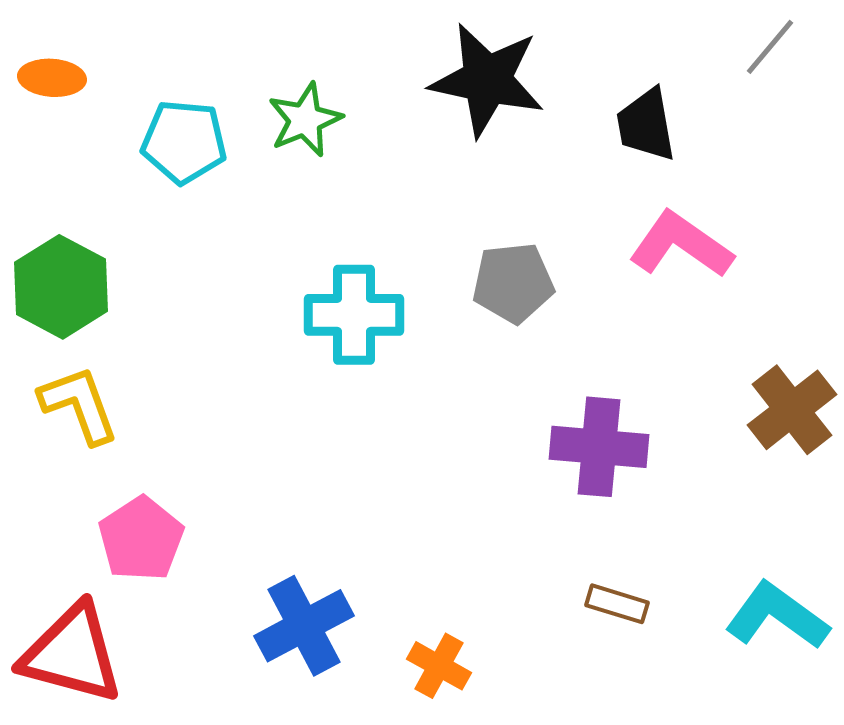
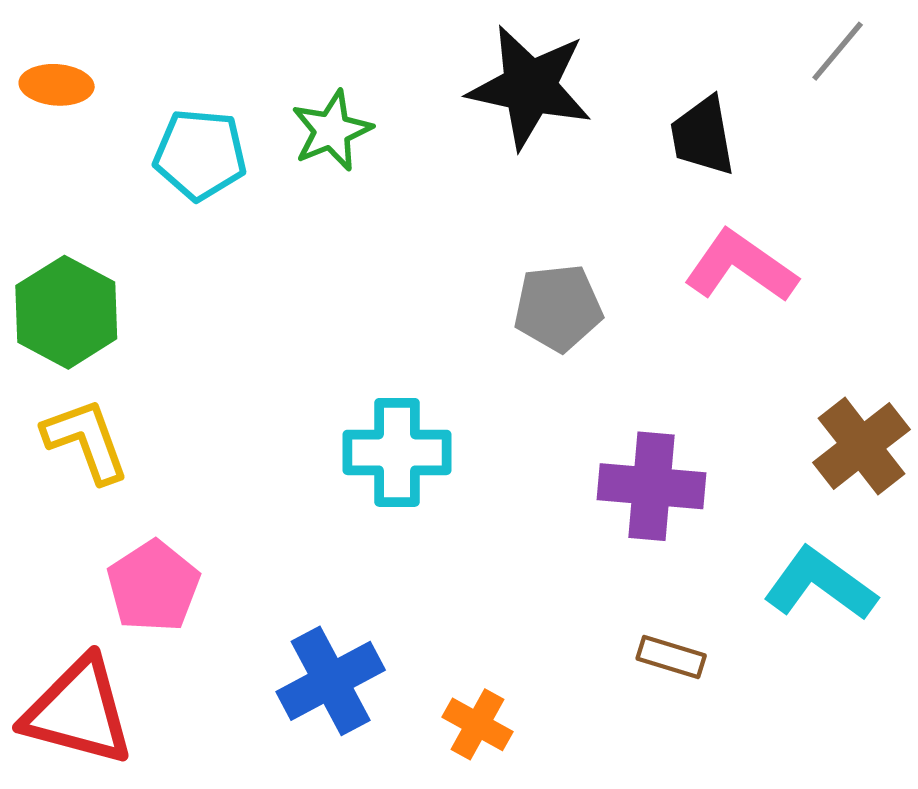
cyan cross: (354, 315) -> (397, 452), moved
cyan L-shape: (777, 616) -> (820, 584), moved

